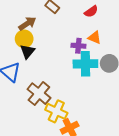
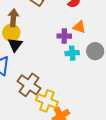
brown arrow: (27, 24) -> (13, 18), turned -48
cyan cross: (85, 64) -> (72, 53), size x0.6

